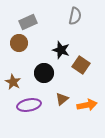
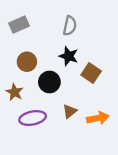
gray semicircle: (75, 16) -> (70, 26), moved
gray rectangle: (28, 22) -> (19, 25), moved
brown circle: (19, 43) -> (27, 62), moved

